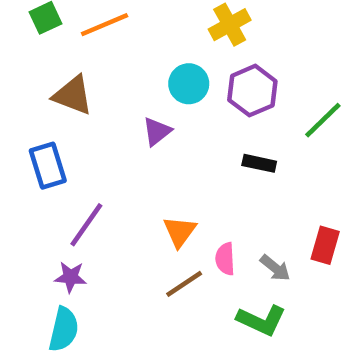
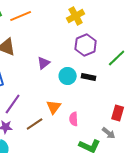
cyan circle: (189, 84) -> (68, 76), moved
gray arrow: (275, 268) -> (109, 133), moved
brown line: (184, 284) -> (35, 124), moved

